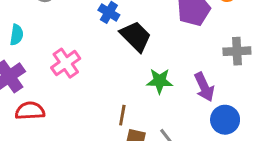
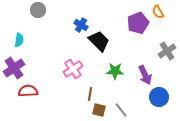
gray cross: (237, 51) -> (167, 51), turned -30
pink cross: (66, 63) -> (73, 69), moved

